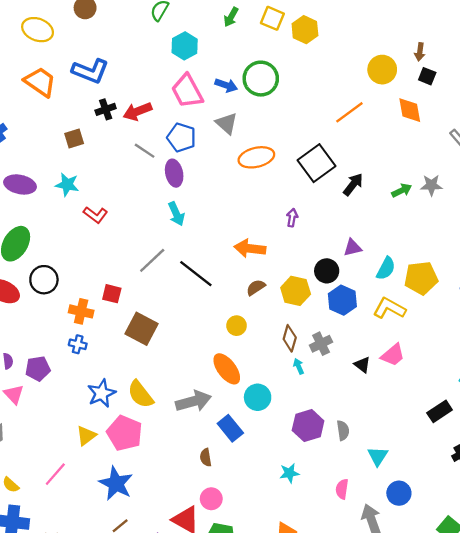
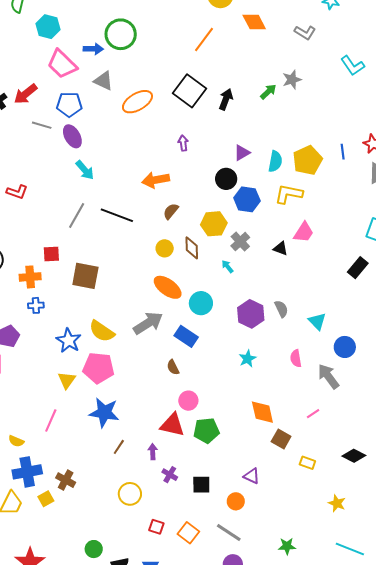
yellow hexagon: (296, 291) -> (214, 224), moved
brown diamond: (290, 338) -> (192, 248), moved

